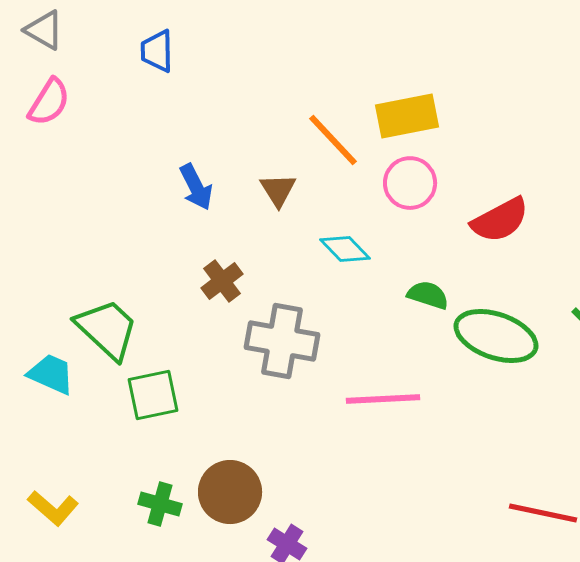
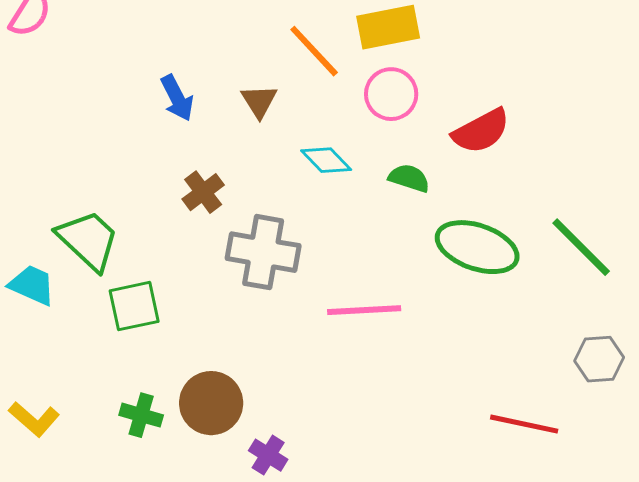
green semicircle: (428, 295) -> (409, 178), moved

